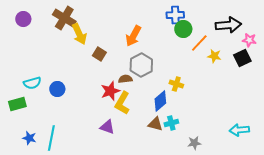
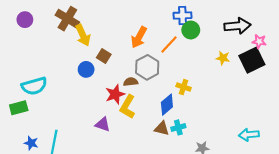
orange line: (199, 43) -> (169, 45), moved
black square: (242, 58) -> (252, 60), size x1.4
cyan semicircle: (32, 83) -> (34, 86), size x1.4
blue circle: (57, 89) -> (86, 69), moved
purple triangle: (107, 127) -> (103, 124), moved

